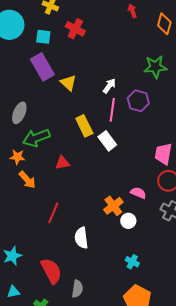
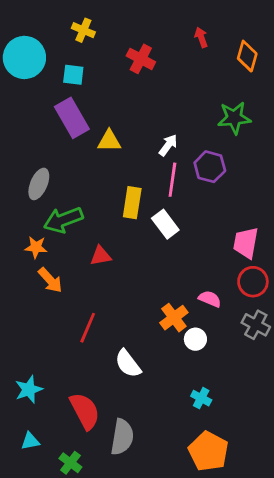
red cross: (75, 29) -> (141, 59), moved
yellow triangle: (68, 83) -> (109, 141), turned -42
yellow rectangle: (84, 126) -> (132, 203), turned 35
white semicircle: (81, 238) -> (128, 364), turned -30
gray semicircle: (77, 289) -> (122, 437), size x1.4

